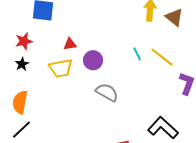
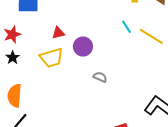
cyan line: (137, 54) -> (127, 27), moved
gray semicircle: (107, 92) -> (100, 77), size x0.6

